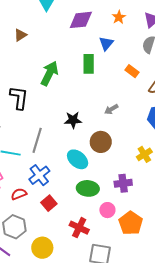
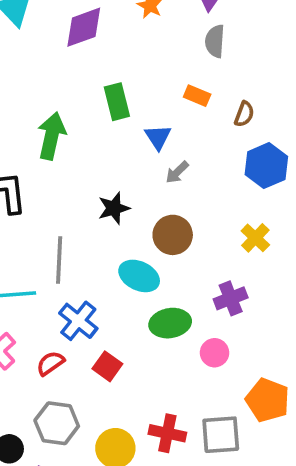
blue triangle: (106, 43) -> (158, 137), moved
orange pentagon: (131, 223) -> (268, 400), moved
red cross: (79, 228) -> (167, 433), moved

